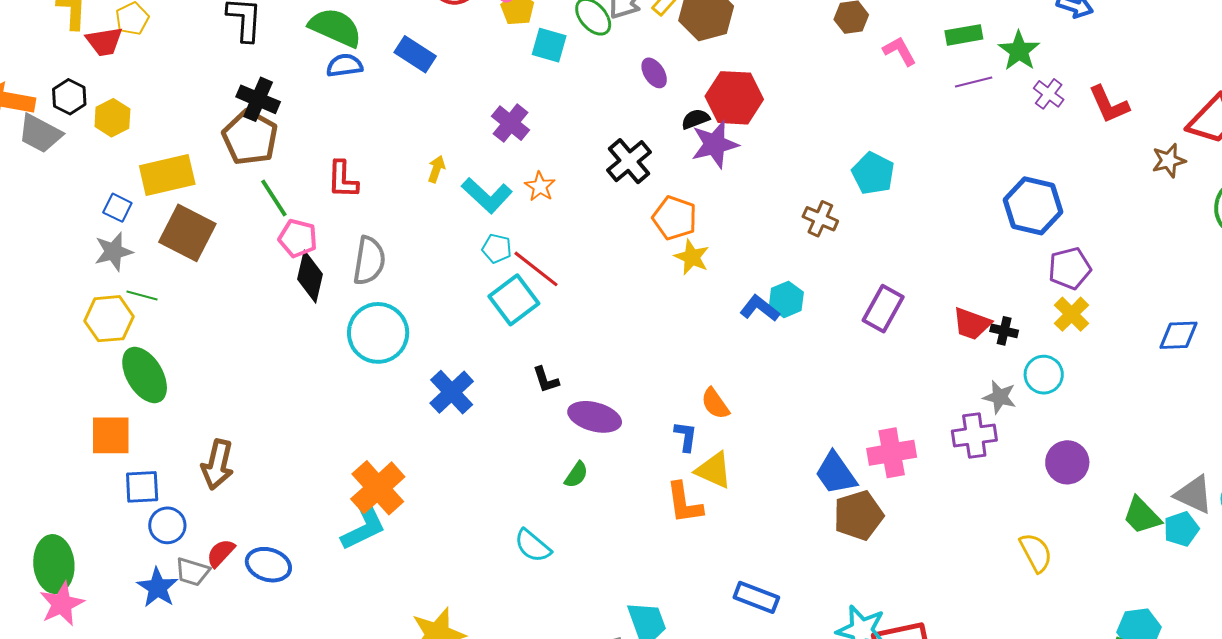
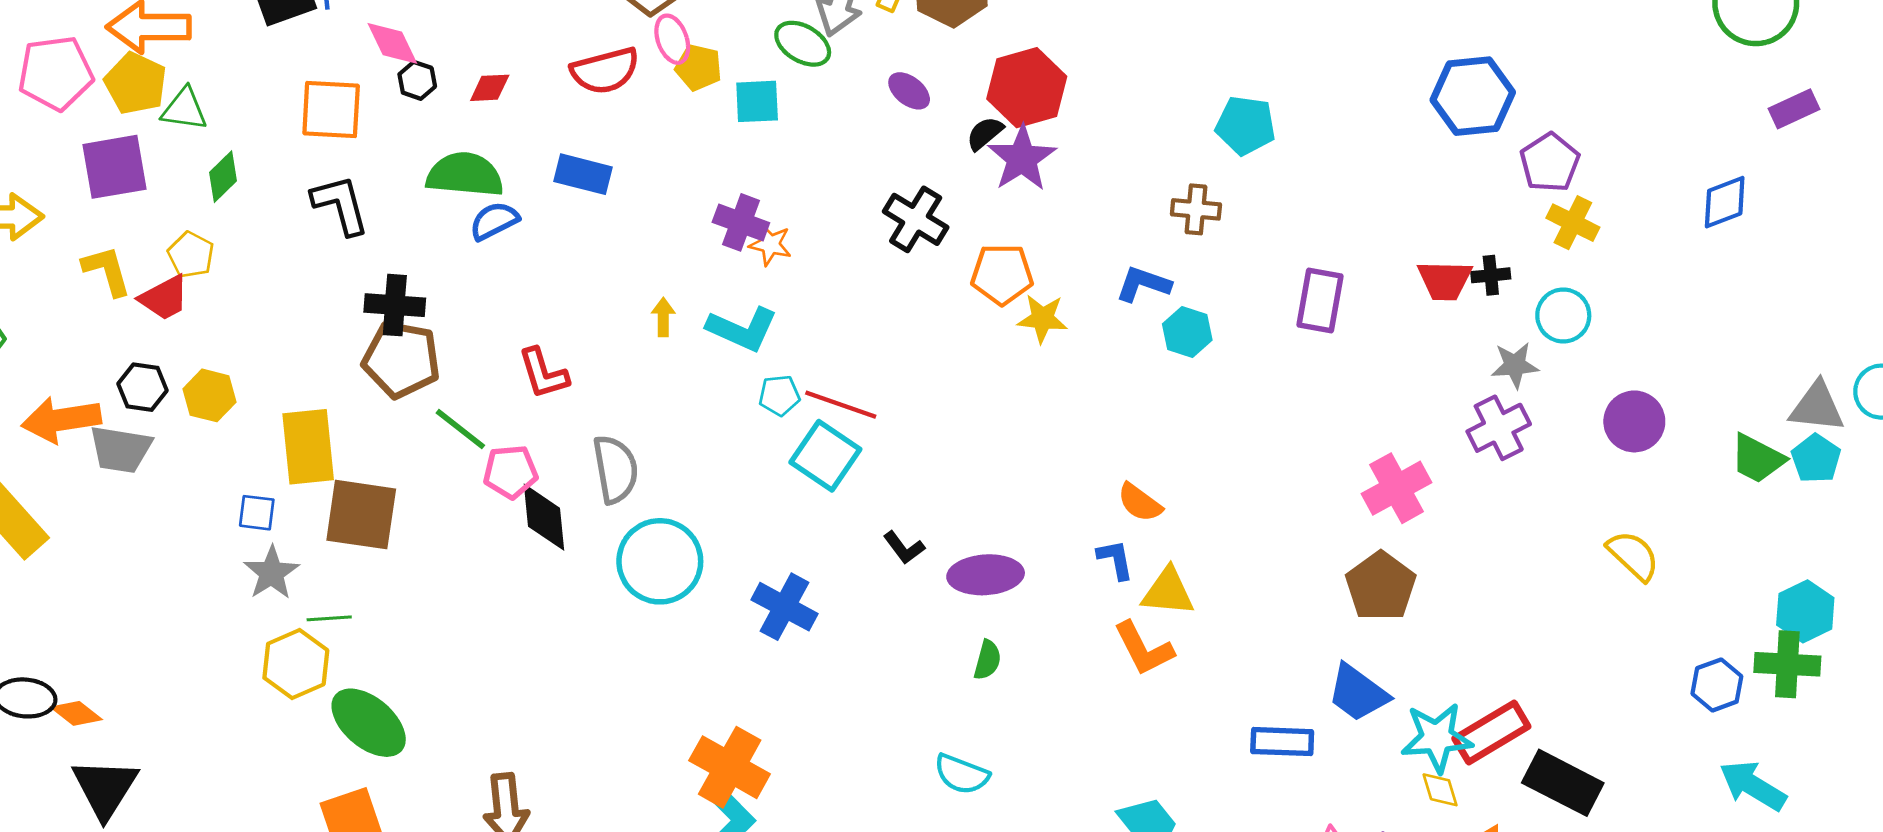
yellow rectangle: (167, 175) -> (308, 447), turned -64
orange star: (540, 186) -> (770, 244), moved
blue L-shape: (760, 308) -> (1143, 284), moved
blue trapezoid: (836, 473) -> (1358, 693), moved

